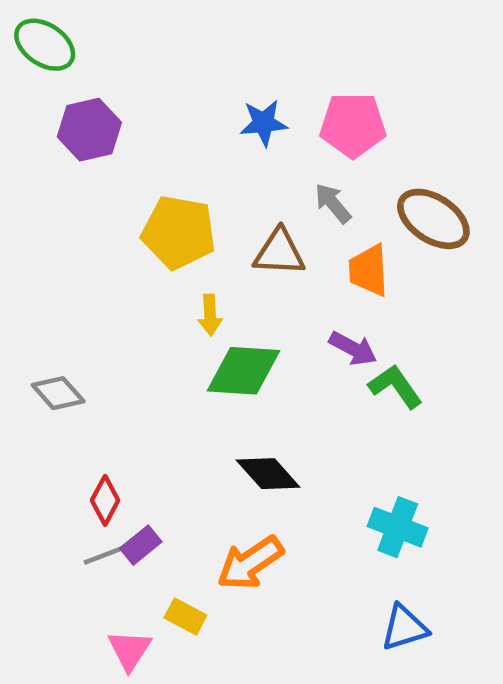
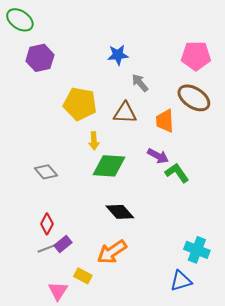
pink pentagon: (353, 125) -> (196, 56), moved
gray arrow: (333, 203) -> (140, 83), moved
gray diamond: (58, 393) -> (46, 172), moved
cyan cross: (398, 527) -> (197, 250), moved

